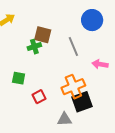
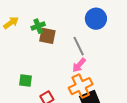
green cross: (34, 47) -> (38, 26), moved
pink arrow: (100, 64) -> (79, 65), moved, turned -56

